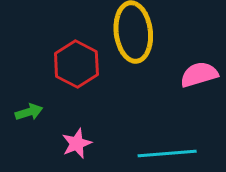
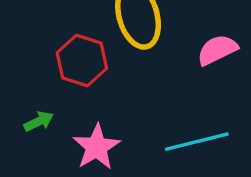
pink star: (77, 143) -> (97, 147), size x1.4

